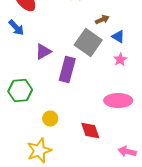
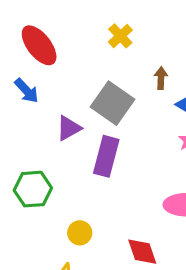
brown arrow: (102, 20) -> (161, 78), turned -64
gray square: (88, 43) -> (113, 103), moved

